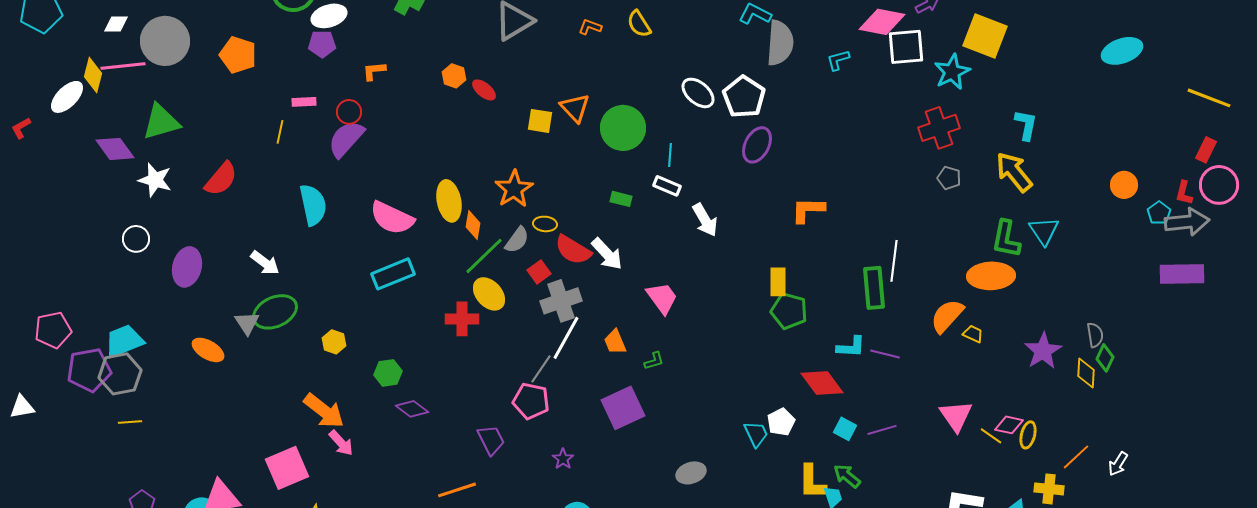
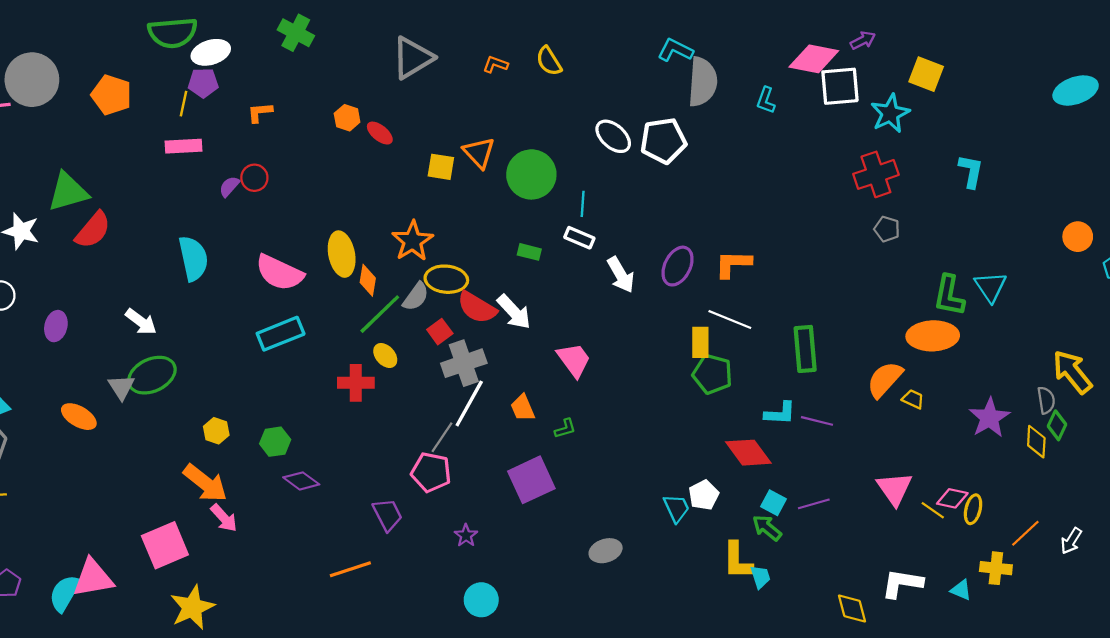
yellow square: (985, 36) -> (926, 74), size x0.7
cyan L-shape: (838, 60) -> (766, 100), turned -55
white pentagon: (744, 97) -> (663, 141), turned 30
pink rectangle: (304, 102) -> (184, 146), size x1.4
red circle: (349, 112) -> (254, 178), moved
green triangle: (161, 122) -> (68, 192), moved
yellow line: (280, 132) -> (184, 104), moved
purple semicircle: (346, 139) -> (229, 186), size x0.5
purple ellipse: (757, 145) -> (678, 266), moved
yellow arrow: (1014, 172) -> (1072, 372), moved
yellow ellipse: (545, 224) -> (446, 279), size x1.6
white line: (894, 261) -> (730, 320), moved, turned -75
purple ellipse: (187, 267) -> (56, 326), size x0.7
yellow ellipse: (489, 294) -> (385, 355), size x0.7
yellow hexagon: (334, 342) -> (216, 431), moved
green arrow: (847, 476) -> (767, 528), moved

